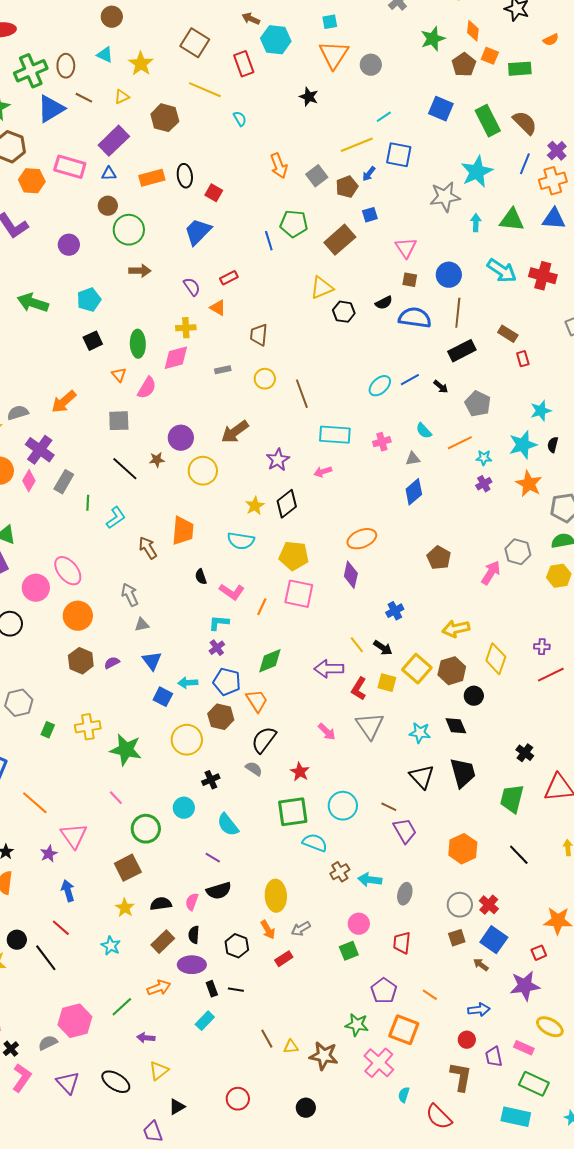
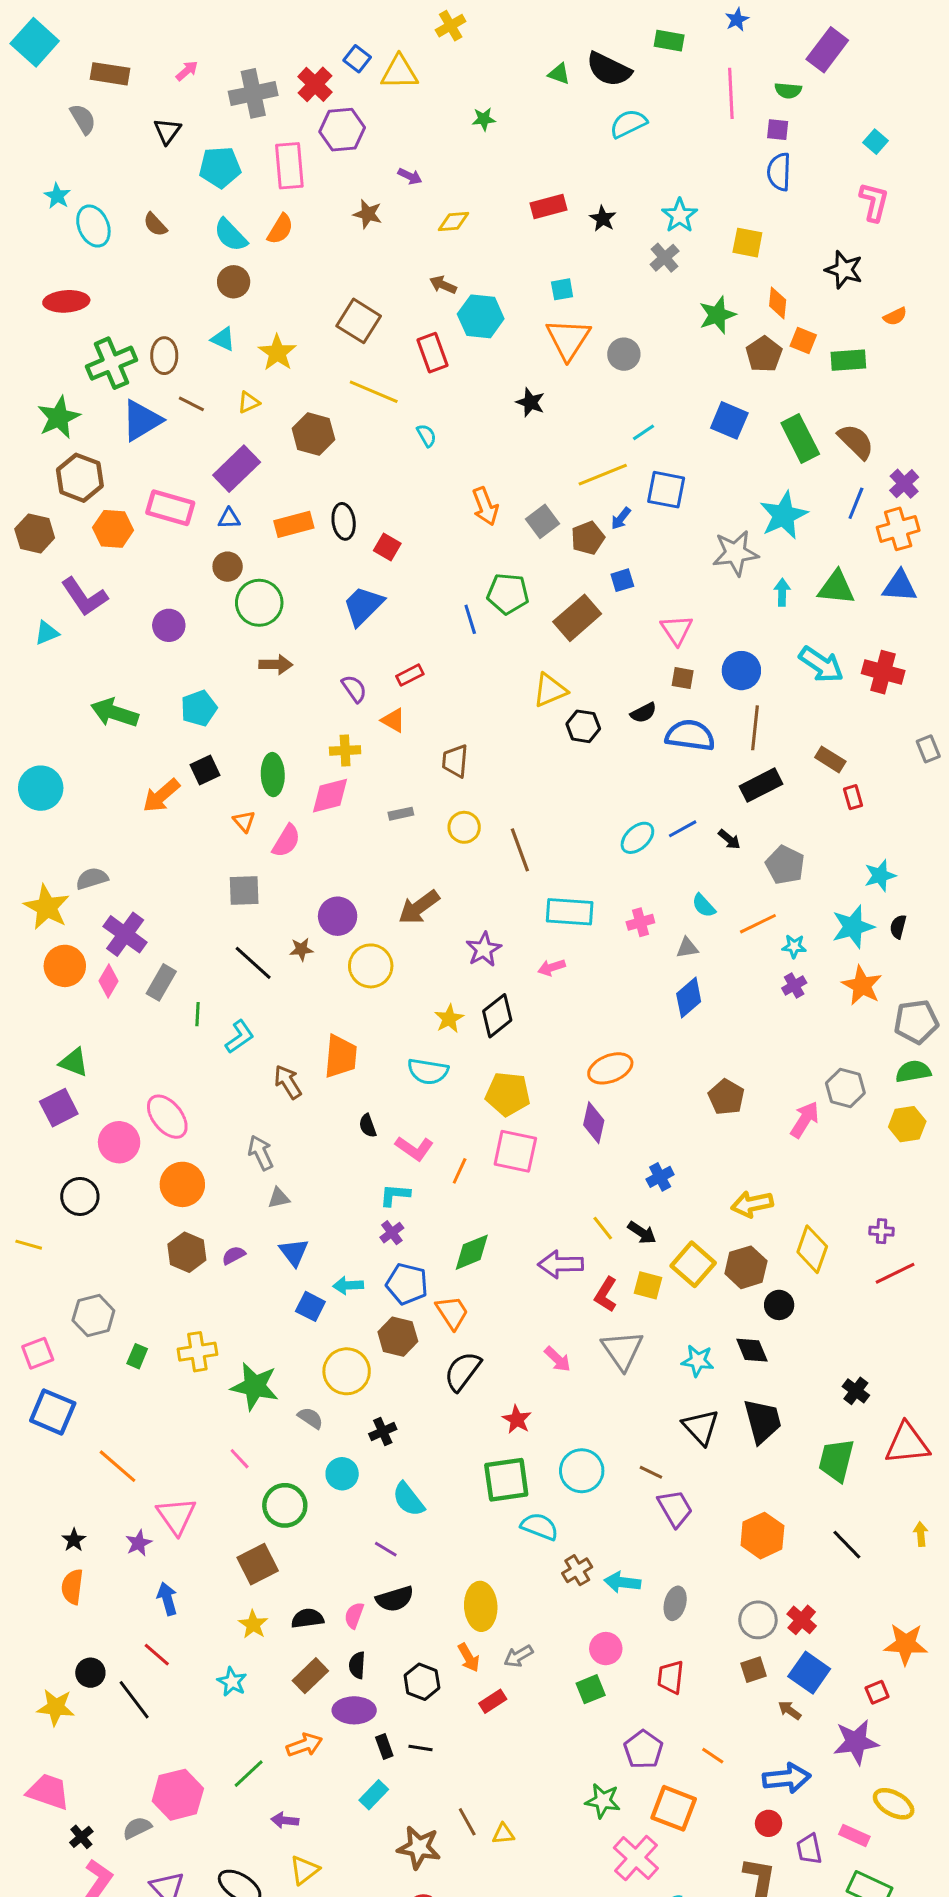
orange arrow: (64, 402) -> (161, 796), moved
gray semicircle: (254, 769) -> (310, 1418), moved
blue arrow: (479, 1010) -> (787, 1778), size x1.4
brown star: (324, 1056) -> (419, 1847), moved

